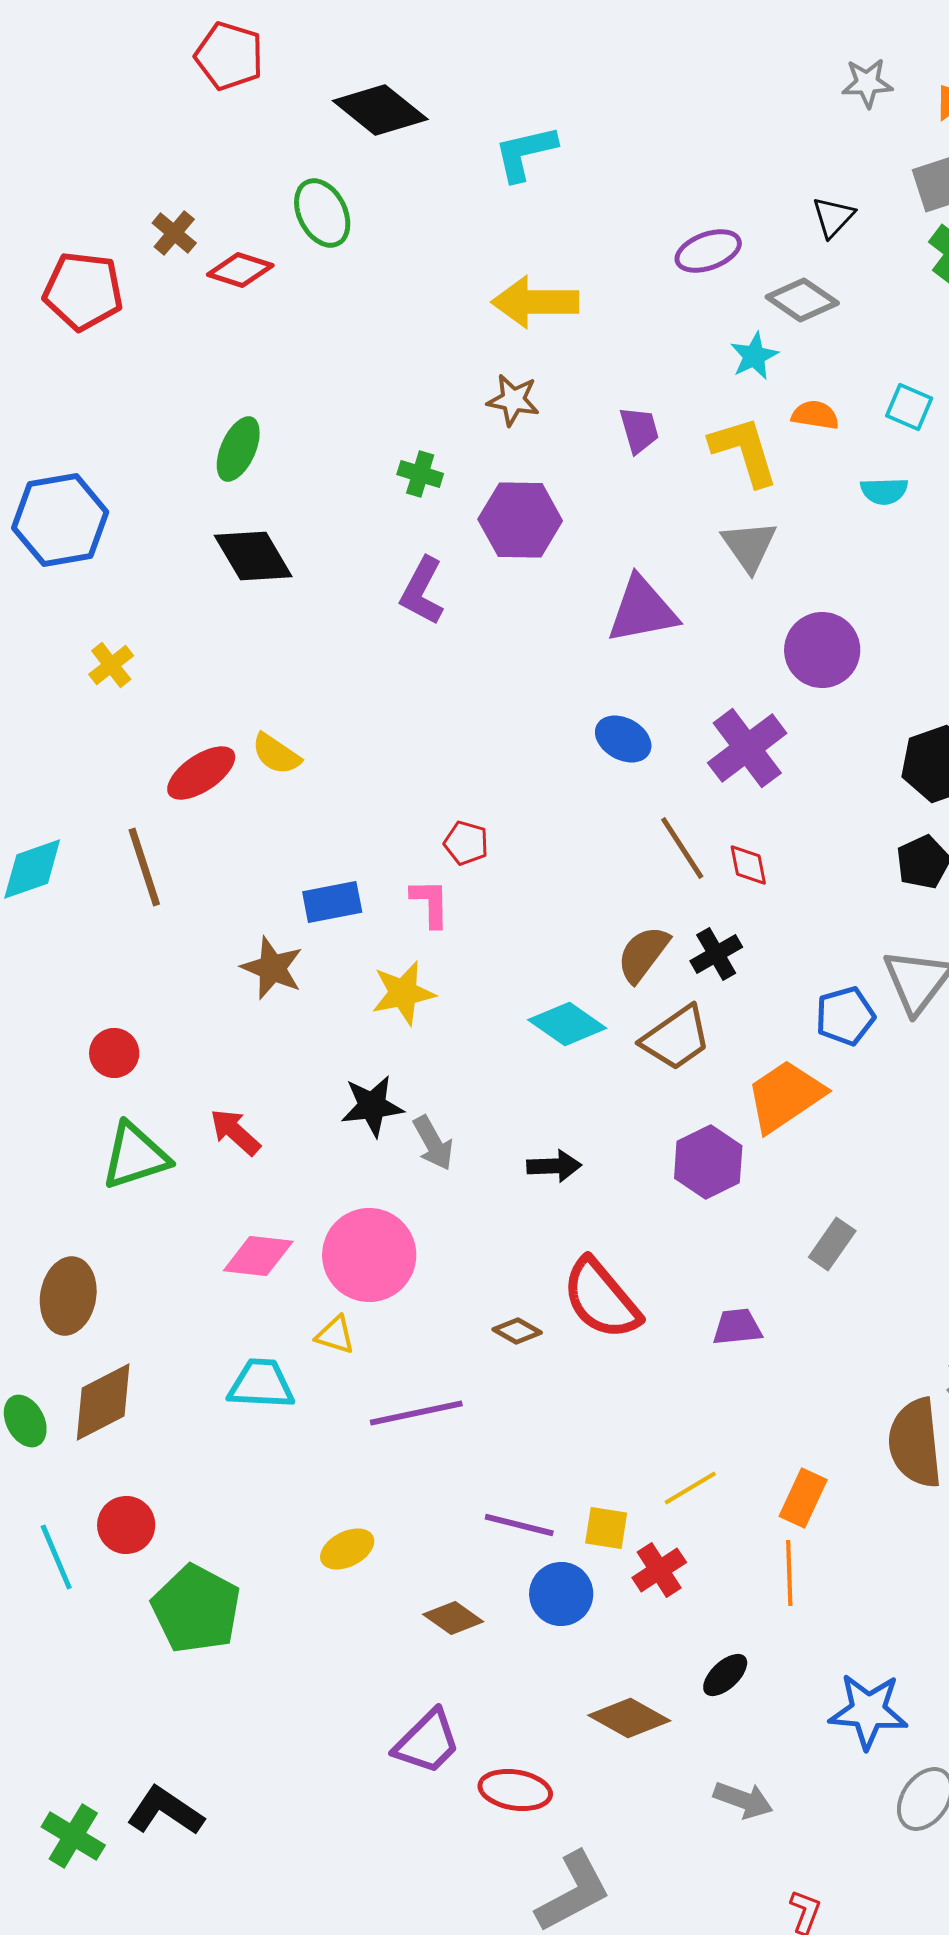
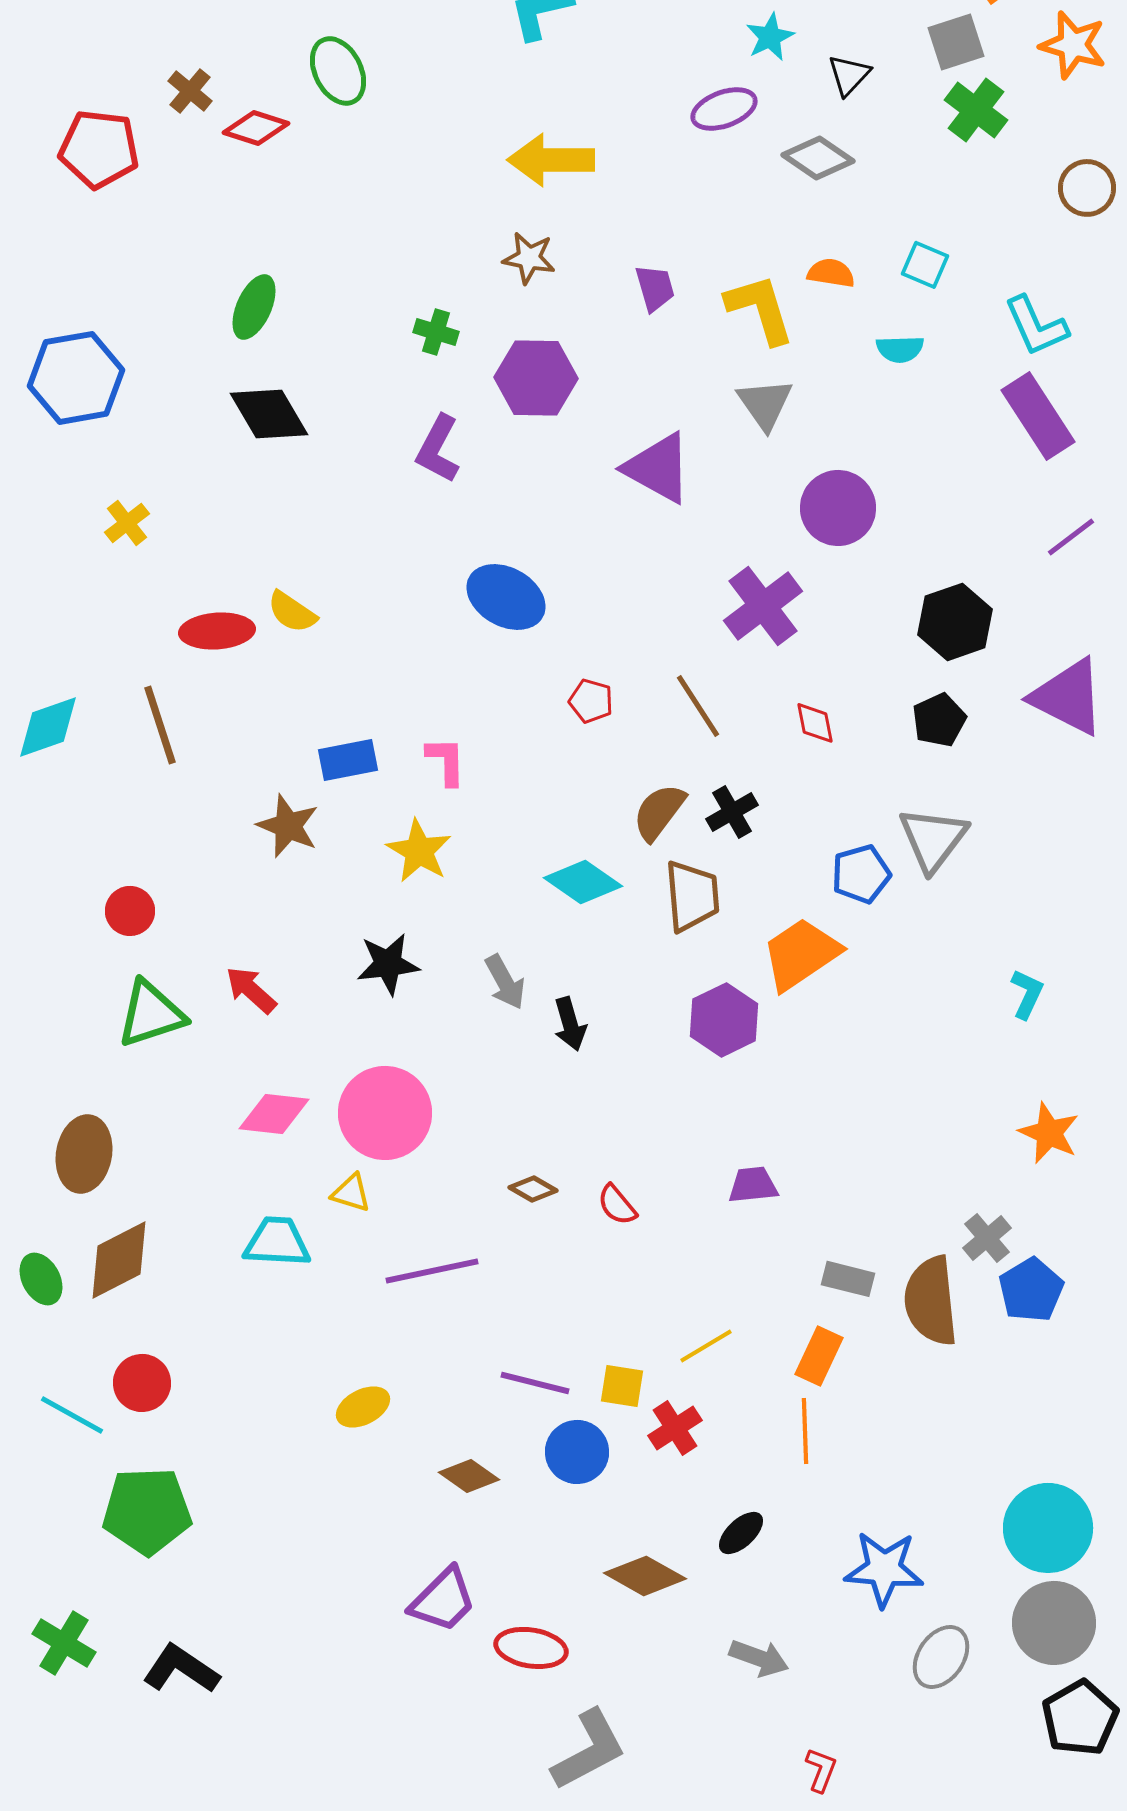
cyan star: (754, 356) -> (770, 37), moved
purple triangle: (642, 610) -> (658, 468), turned 40
blue ellipse: (623, 739) -> (506, 597), moved, size x1.4
red ellipse: (201, 773) -> (217, 631), turned 30
red pentagon: (466, 843) -> (591, 701), moved
red diamond: (748, 865) -> (815, 723), moved
yellow star: (403, 993) -> (419, 851), turned -30
brown trapezoid: (676, 1038) -> (692, 896), turned -60
gray arrow: (433, 1143) -> (505, 982), moved
black arrow: (554, 1166) -> (570, 1024), turned 76
gray rectangle: (832, 1244) -> (848, 1279), moved, turned 69
red semicircle: (601, 1299) -> (617, 1205), moved, size x0.5
cyan line: (56, 1557) -> (72, 1415), turned -38
green pentagon: (196, 1609) -> (147, 1511), moved, turned -30
green cross: (73, 1836) -> (64, 1643), moved

